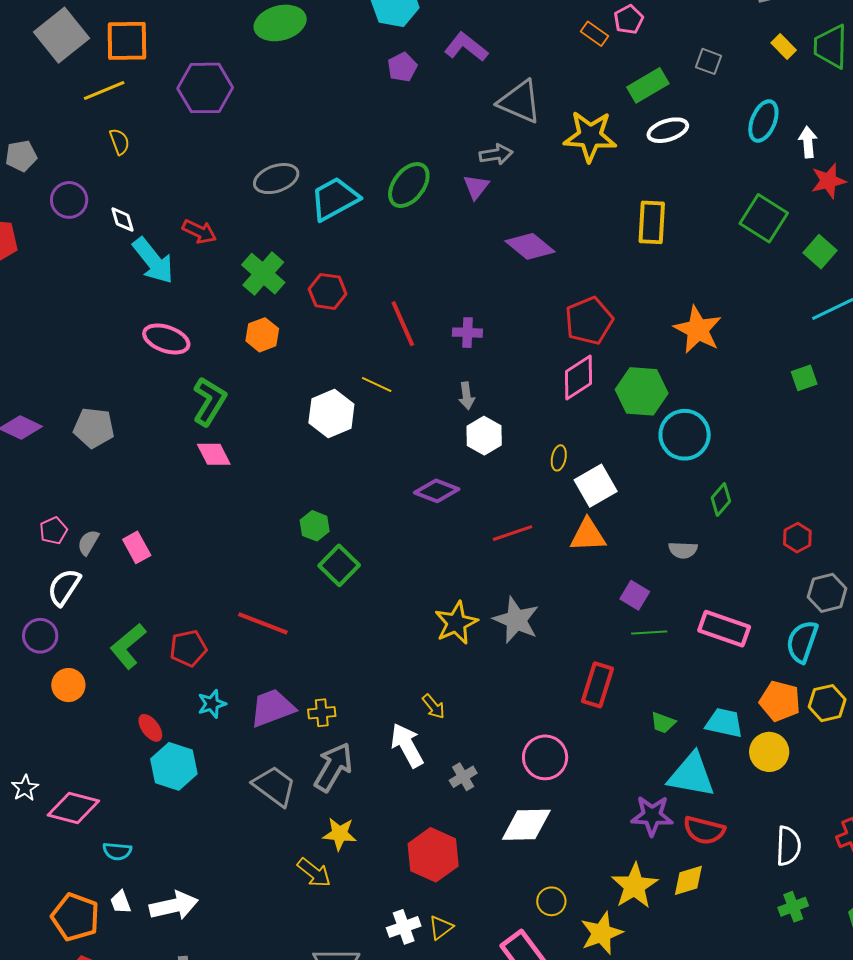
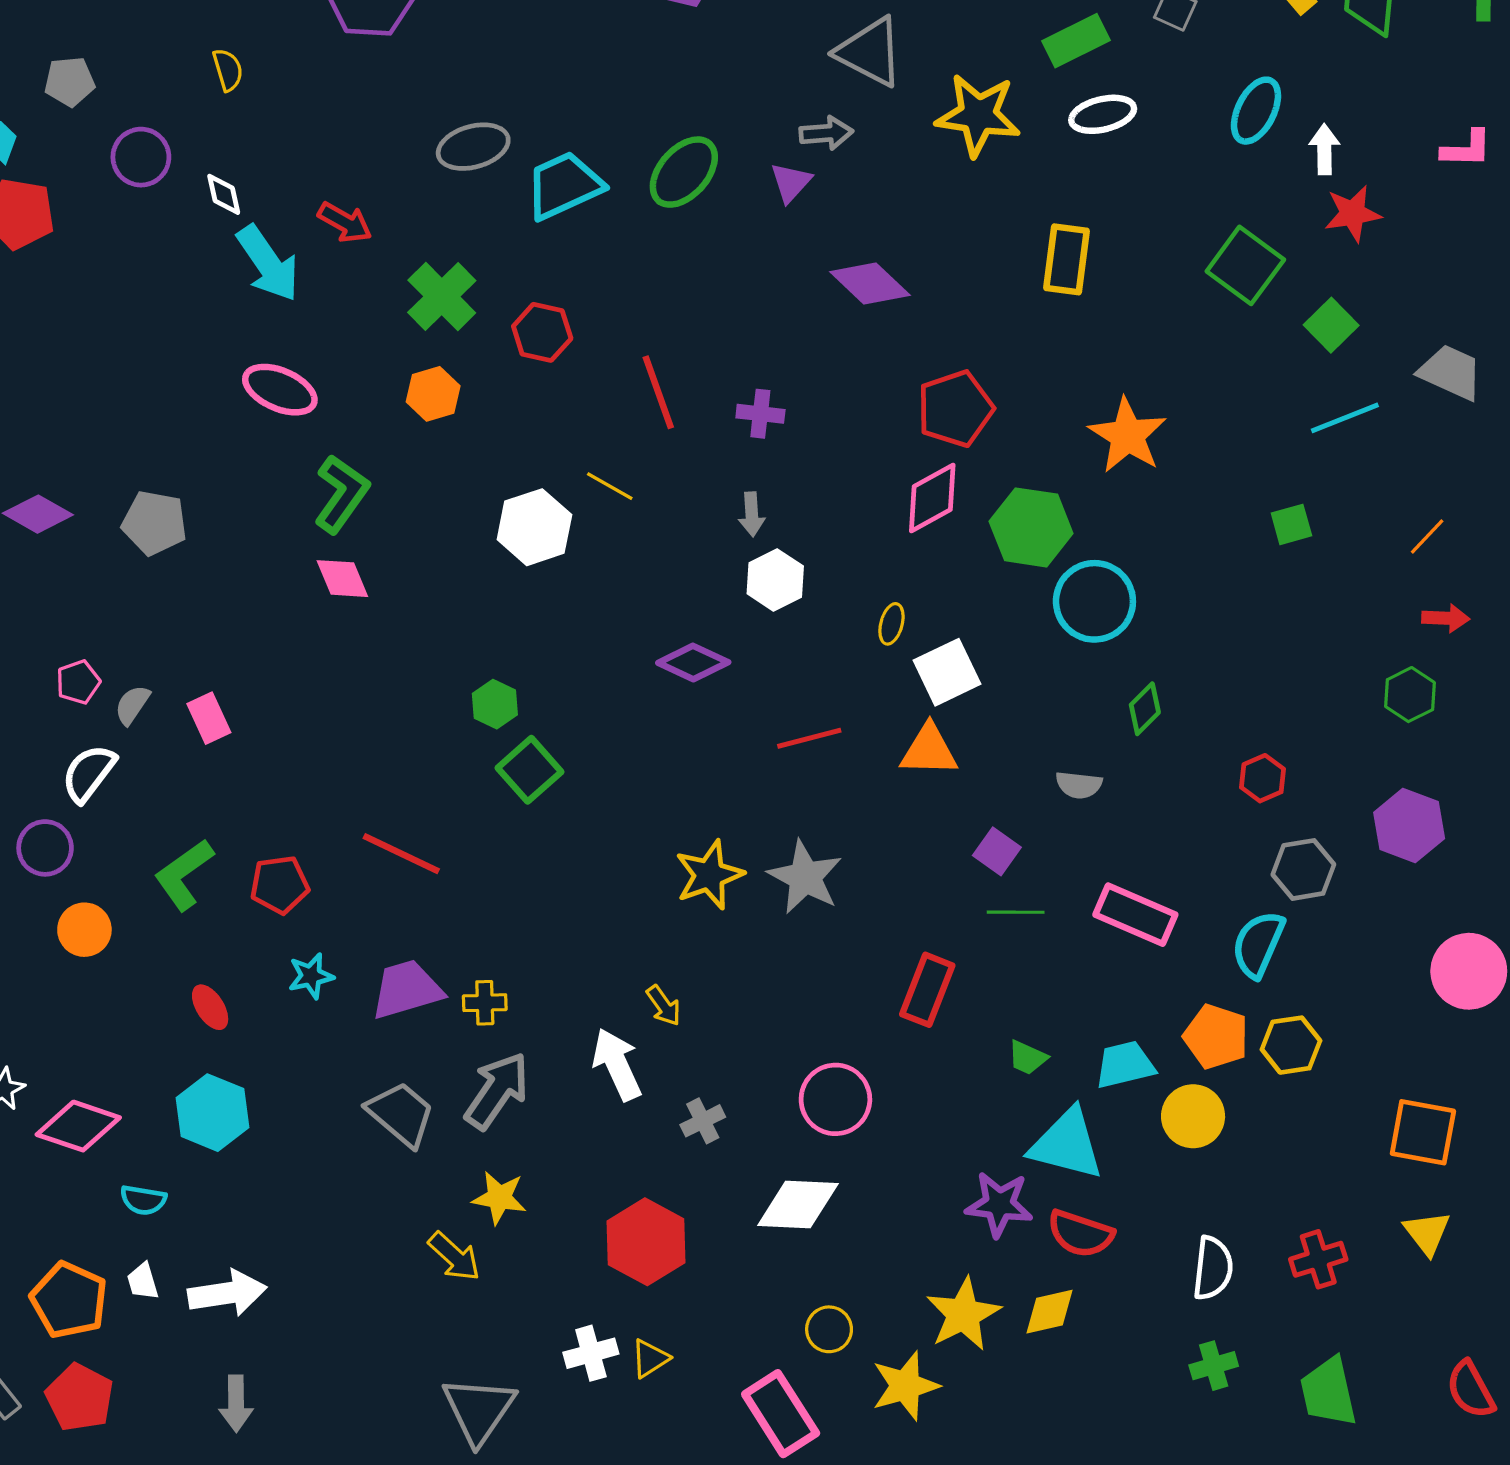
cyan trapezoid: (724, 723) -> (1125, 1065), turned -30
cyan hexagon: (174, 766) -> (213, 1113), moved

